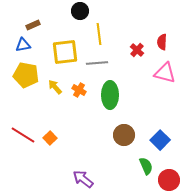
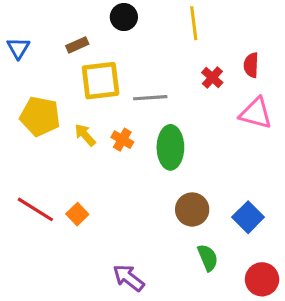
brown rectangle: (33, 25) -> (77, 45), moved
yellow line: (99, 34) -> (194, 23), moved
blue triangle: (23, 45) -> (18, 48), moved, turned -49
green semicircle: (146, 166) -> (208, 258), moved

